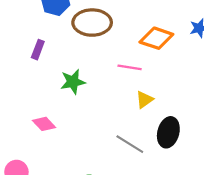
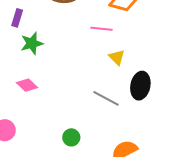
green star: (73, 82) -> (32, 43), moved
yellow triangle: (145, 100) -> (117, 57), turned -36

